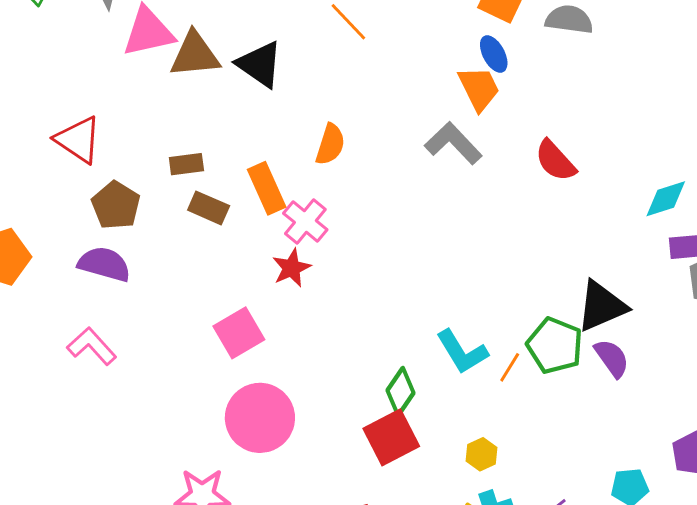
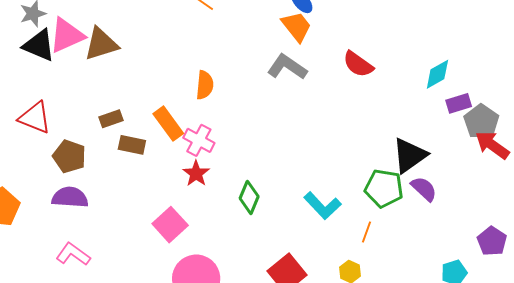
black triangle: (260, 64) -> (39, 45), moved
orange line: (510, 367) -> (366, 232), moved
green diamond: (401, 392) -> (249, 197), moved

